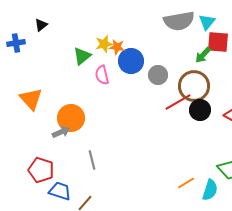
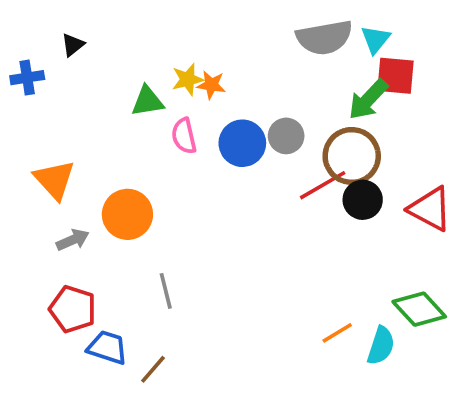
green arrow: (203, 55) -> (368, 99), size x1.4
green triangle: (82, 56) -> (148, 101), turned 30
blue circle: (131, 61) -> (242, 143), moved
gray arrow: (61, 132) -> (73, 240), moved

